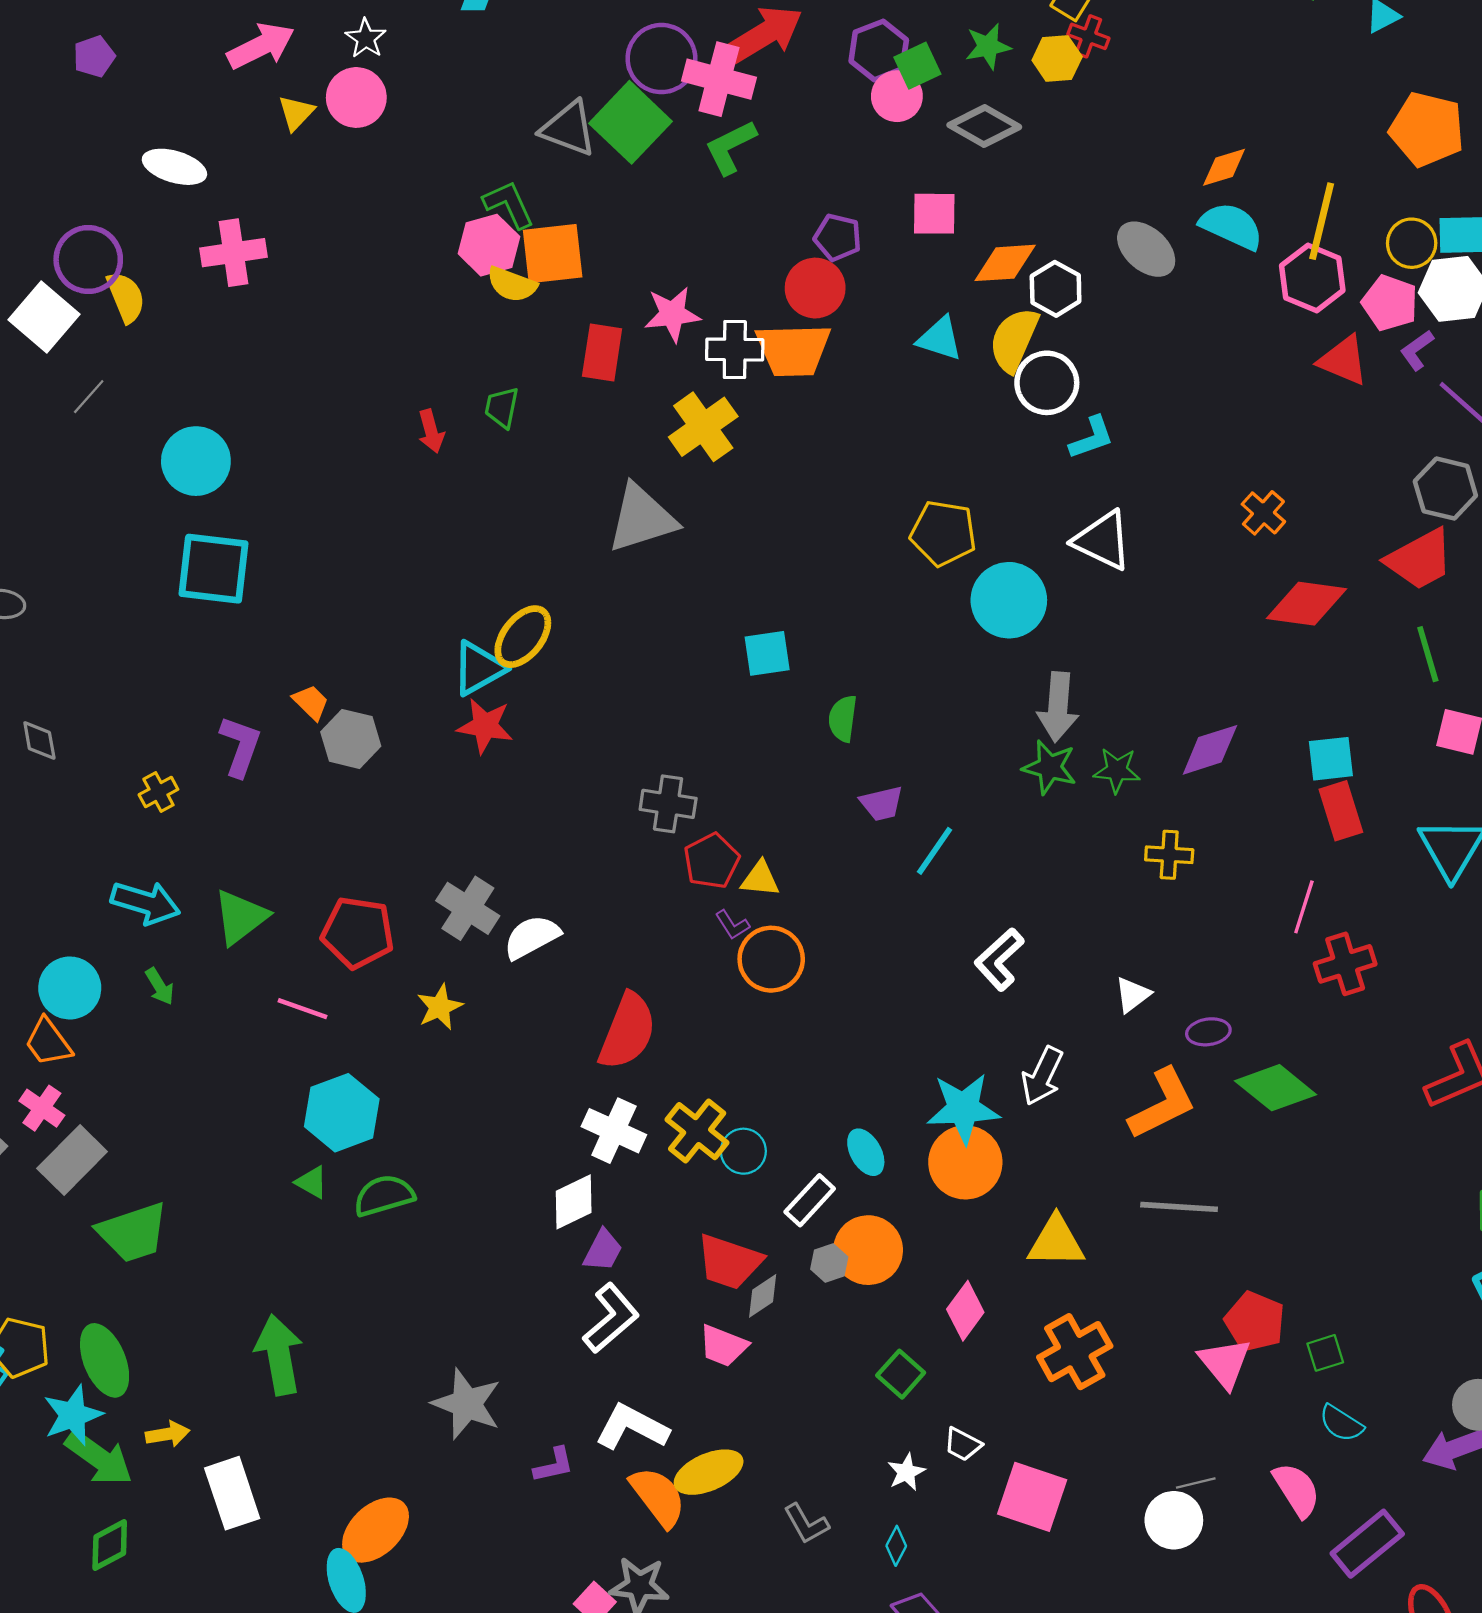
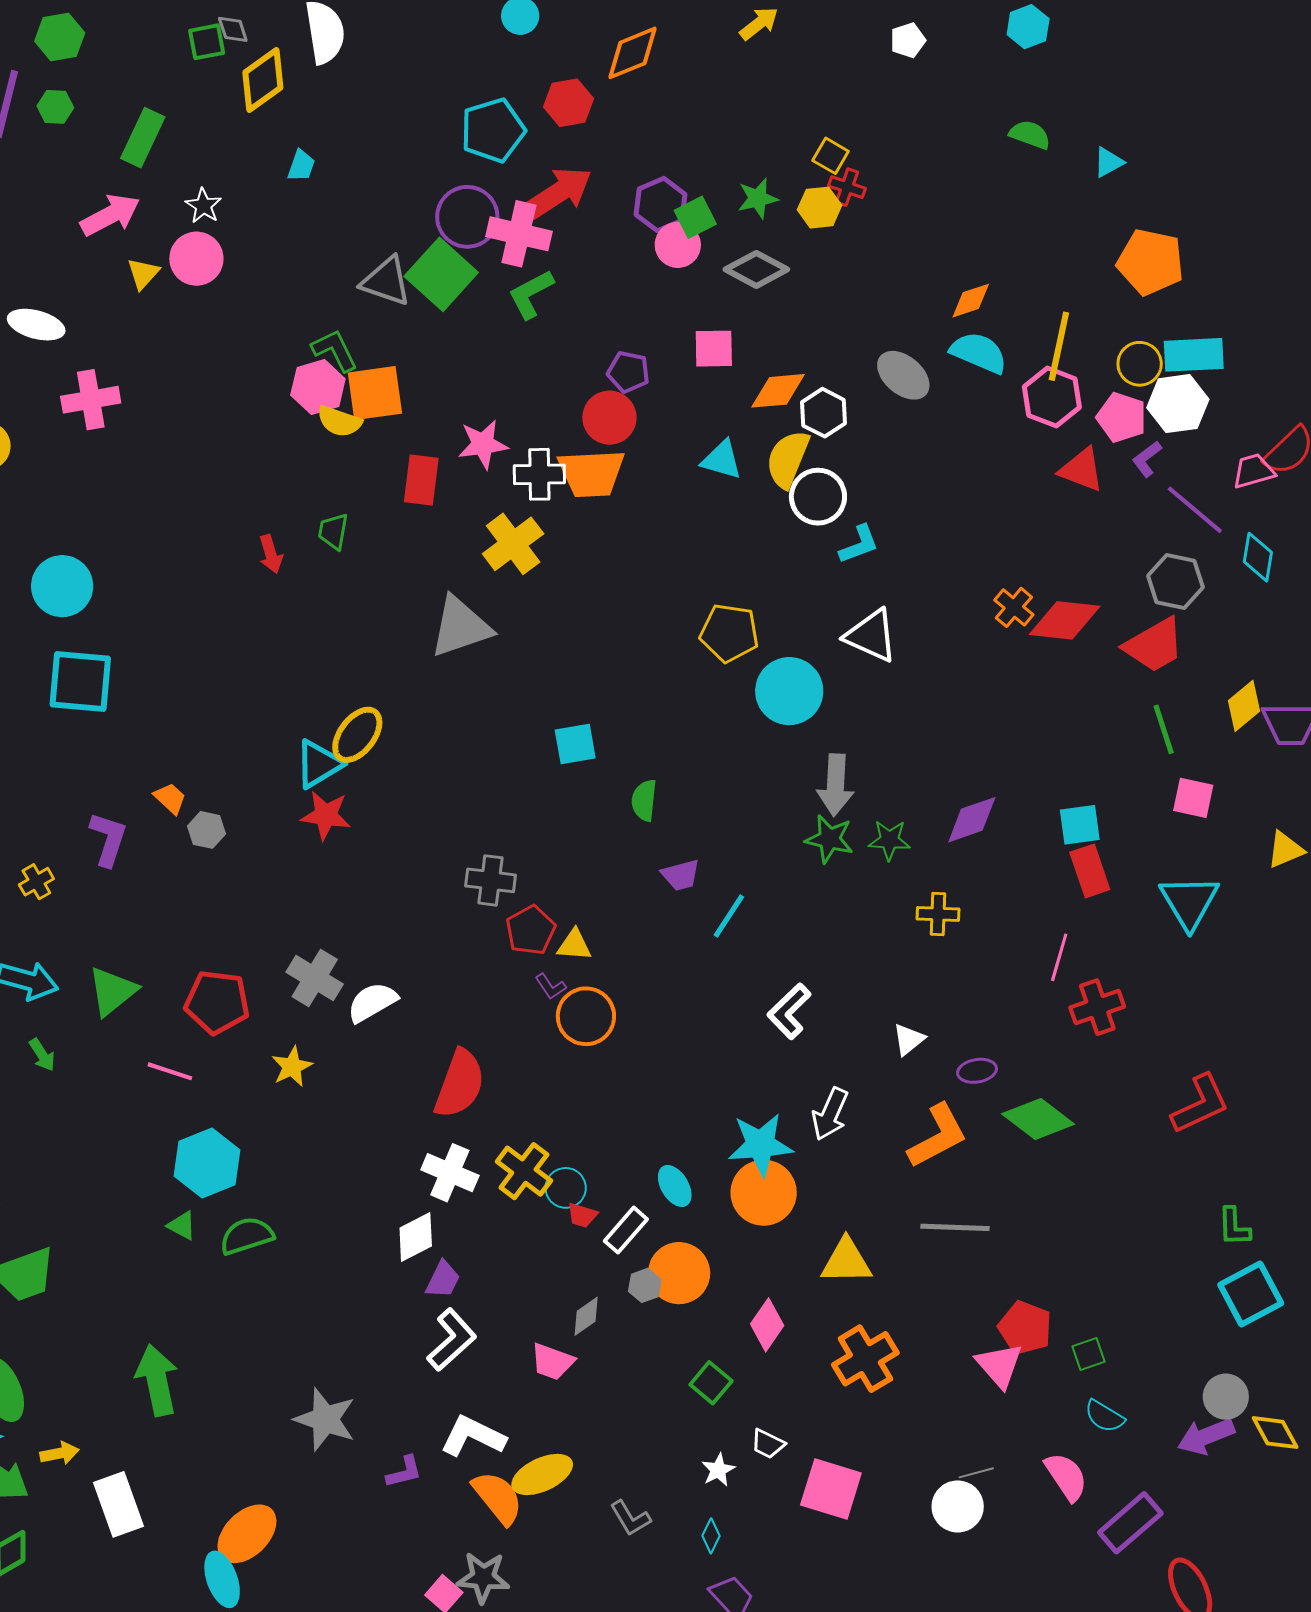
red diamond: (1306, 604) -> (1065, 620), moved
gray hexagon: (351, 739) -> (206, 830), size x0.7
red trapezoid: (729, 1262) -> (582, 1215), moved, size x0.5

